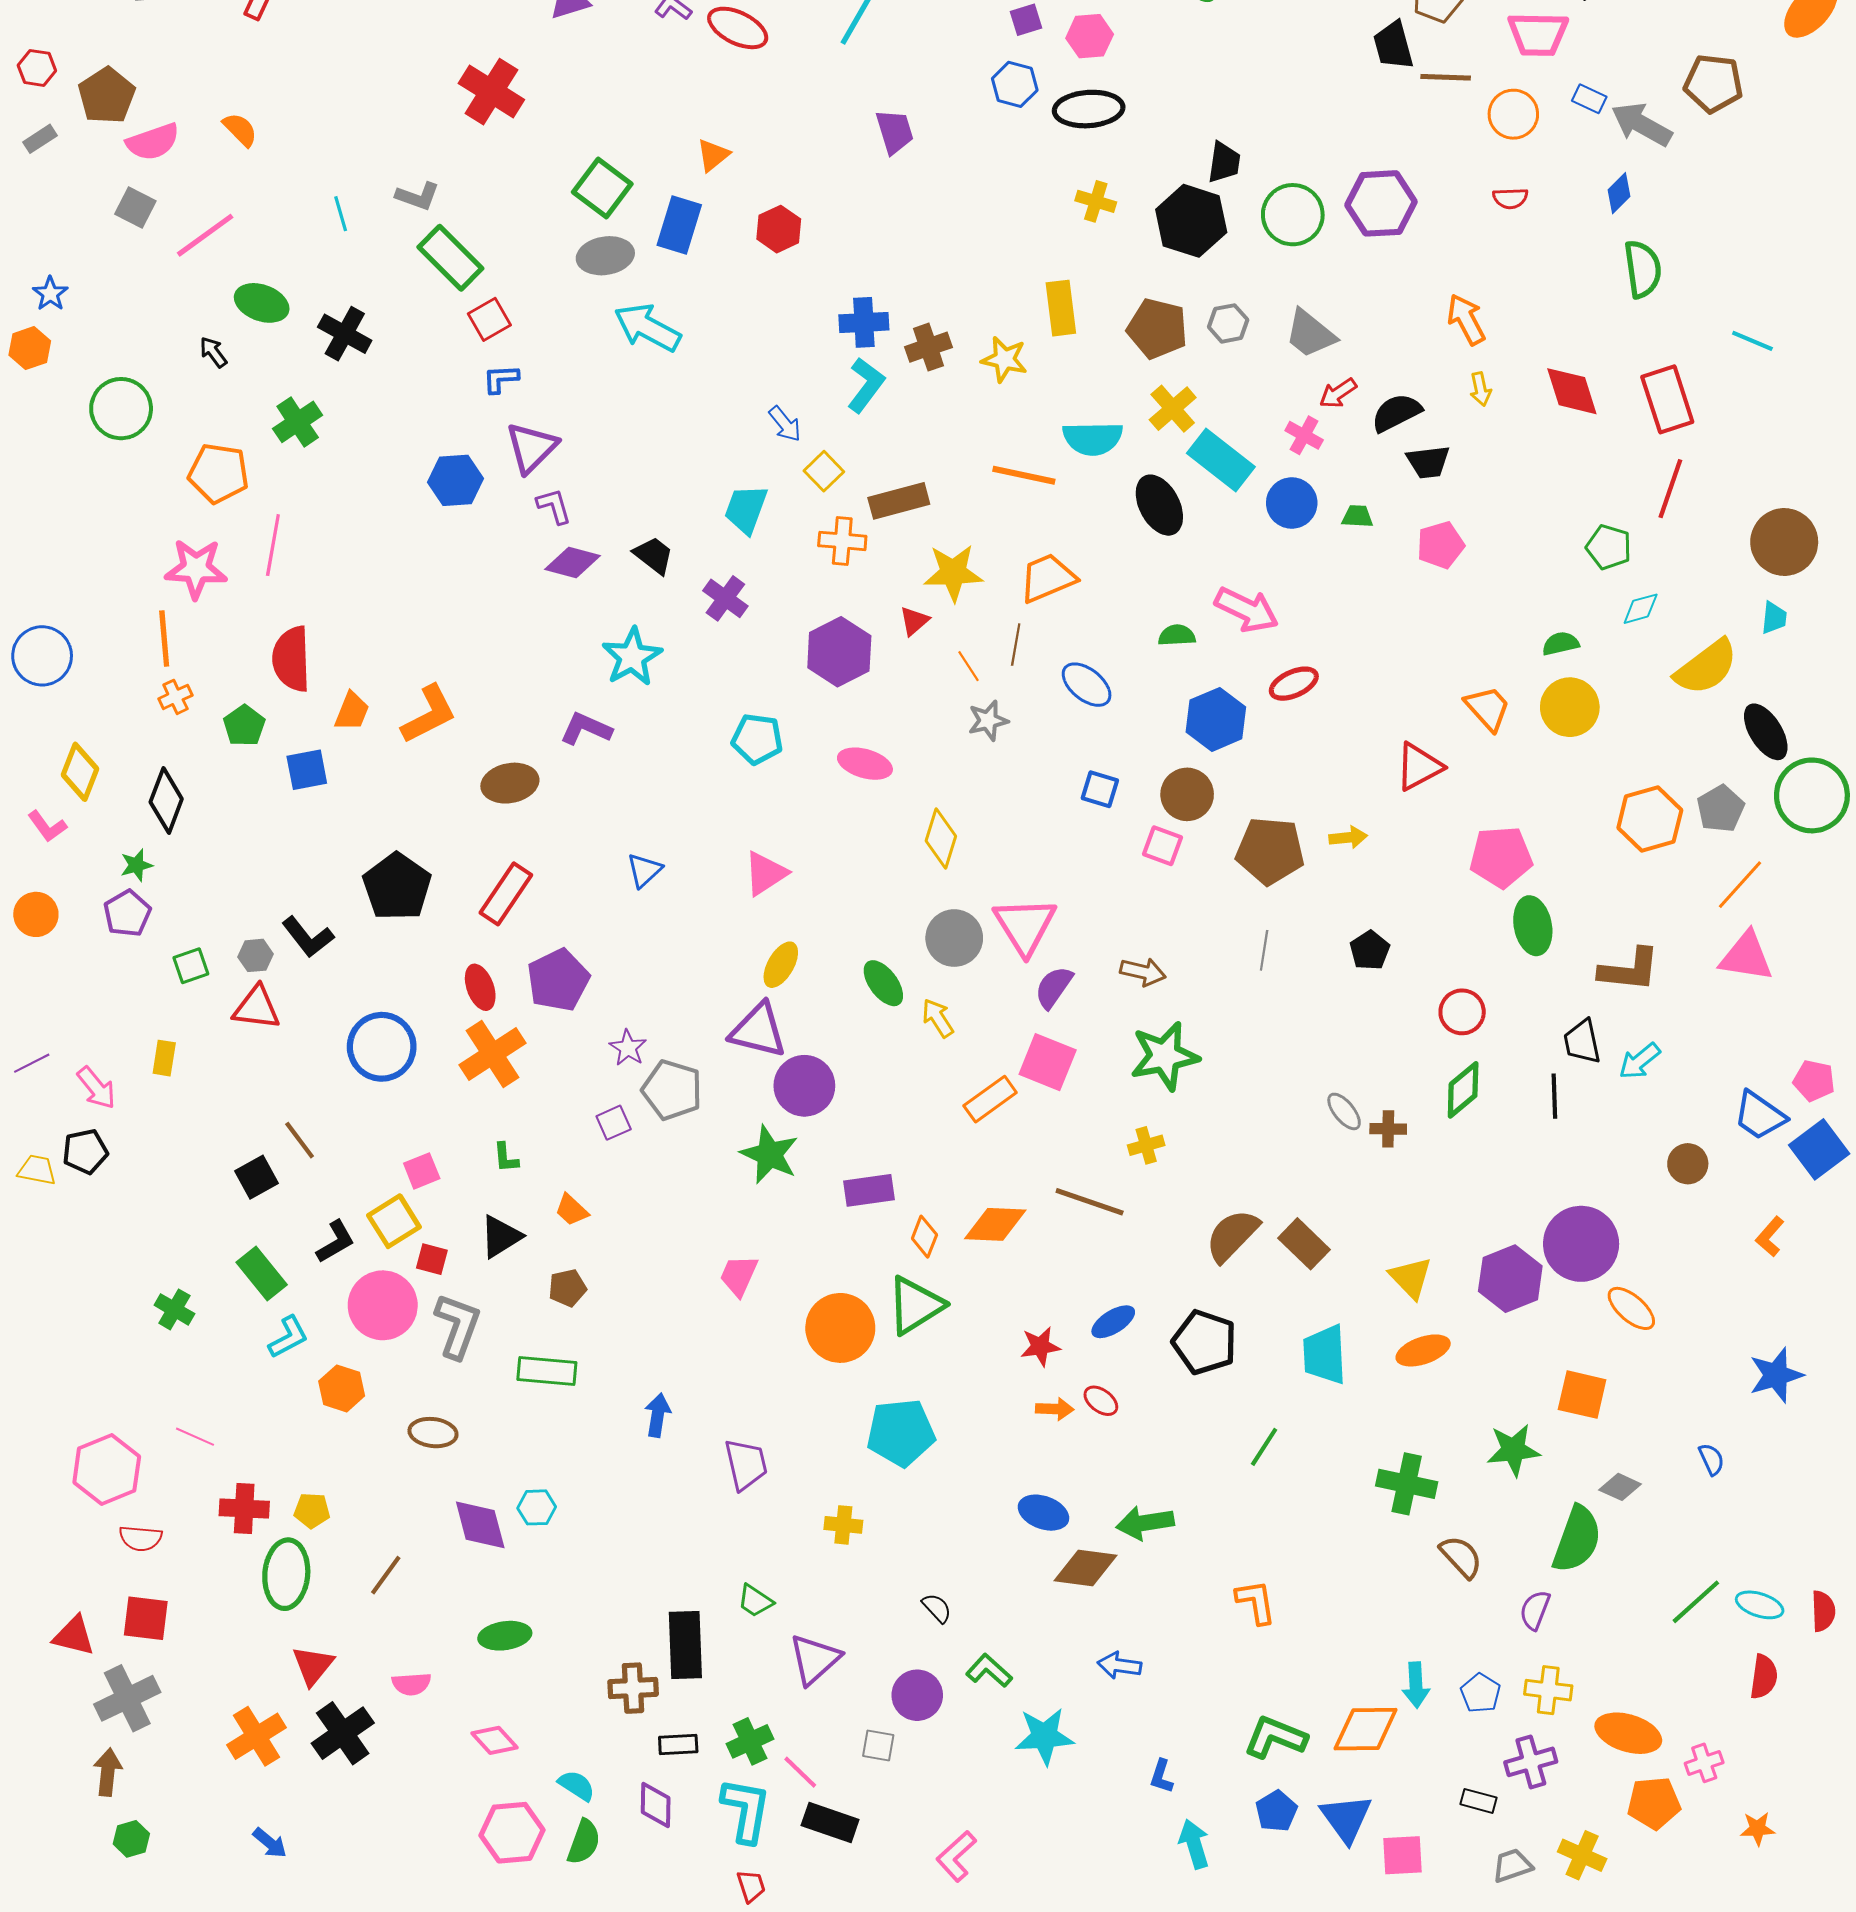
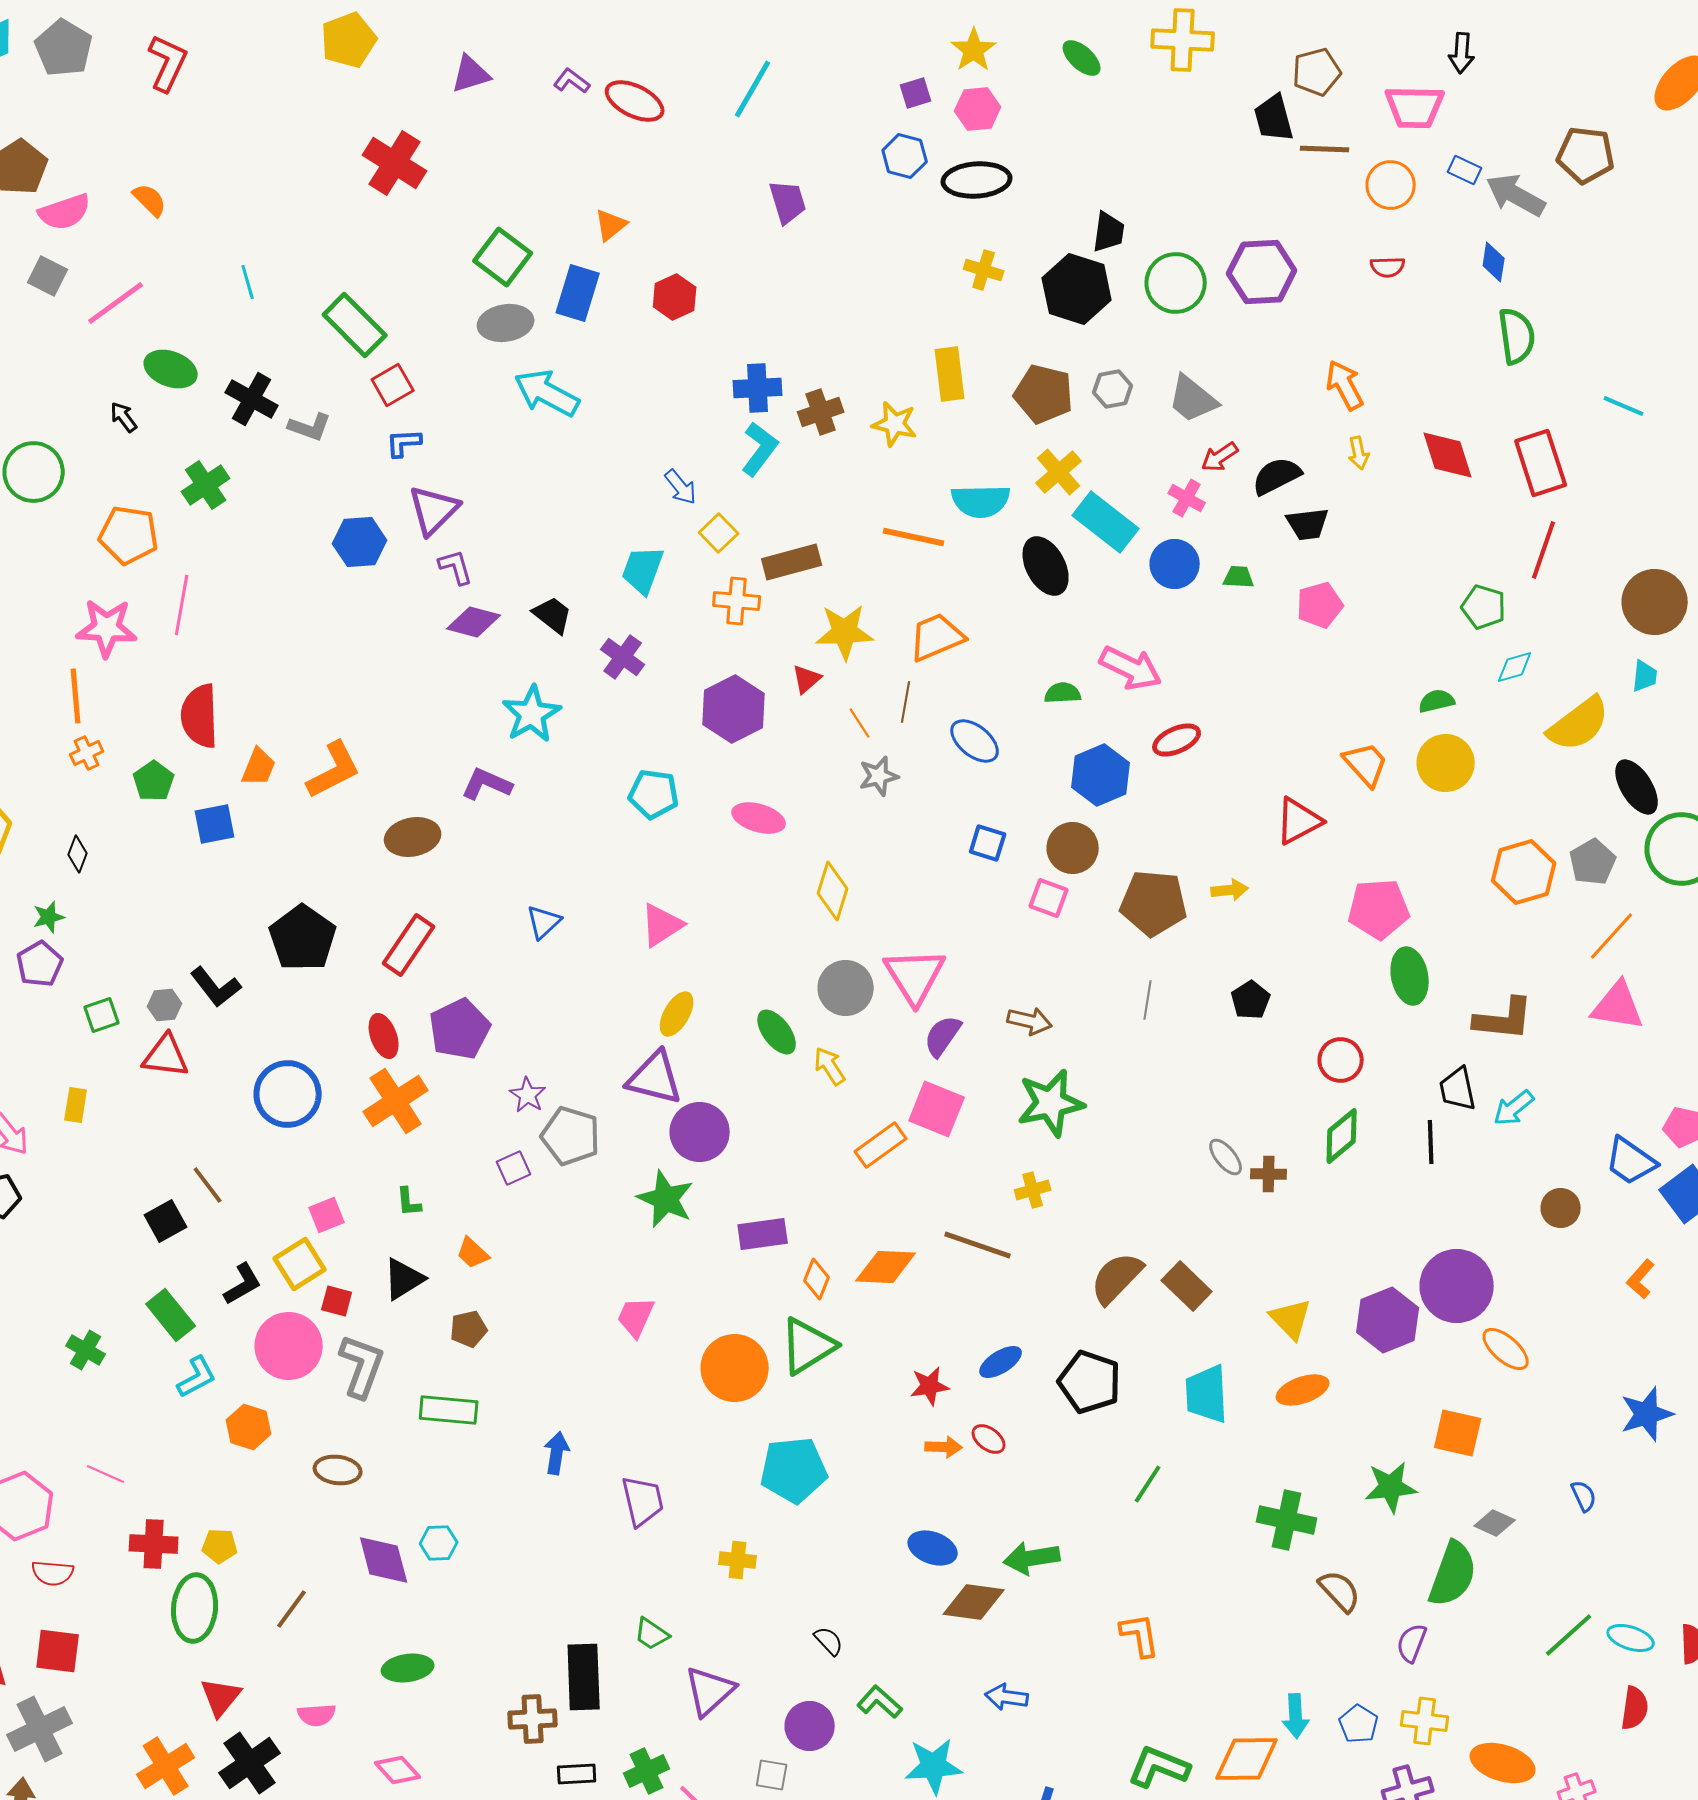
blue diamond: (1619, 193) -> (1494, 262), turned -36
gray L-shape: (418, 196) -> (310, 427), moved
black diamond: (166, 801) -> (78, 854), size x0.6

